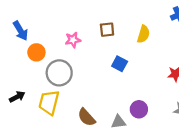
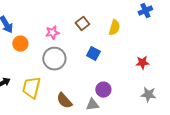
brown square: (107, 30) -> (82, 24), turned -32
gray circle: (59, 73) -> (54, 59), moved
purple circle: (139, 109) -> (103, 90), moved

